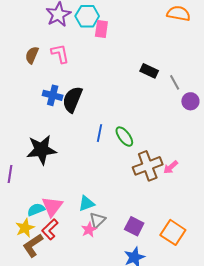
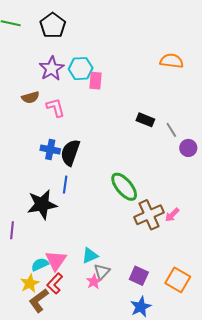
brown semicircle: (32, 55) -> (30, 97), moved, turned -126
blue line: (100, 133) -> (65, 185), moved
green ellipse: (124, 137) -> (124, 187), size x1.4

